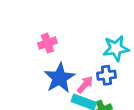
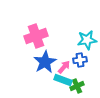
pink cross: (47, 43) -> (36, 36), size x1.6

